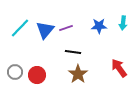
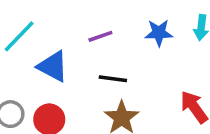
blue triangle: (45, 30) -> (53, 66), moved, turned -42

